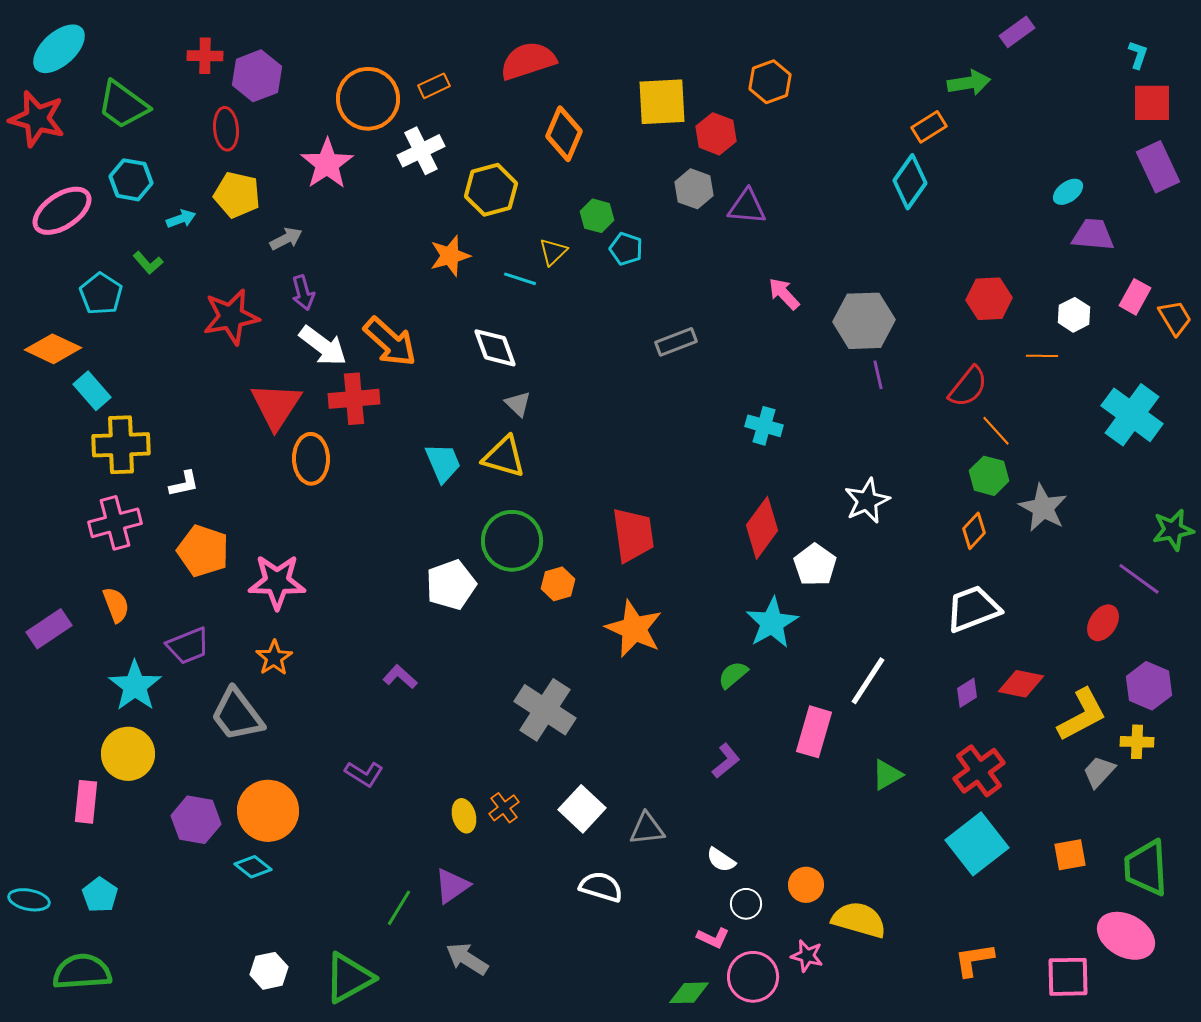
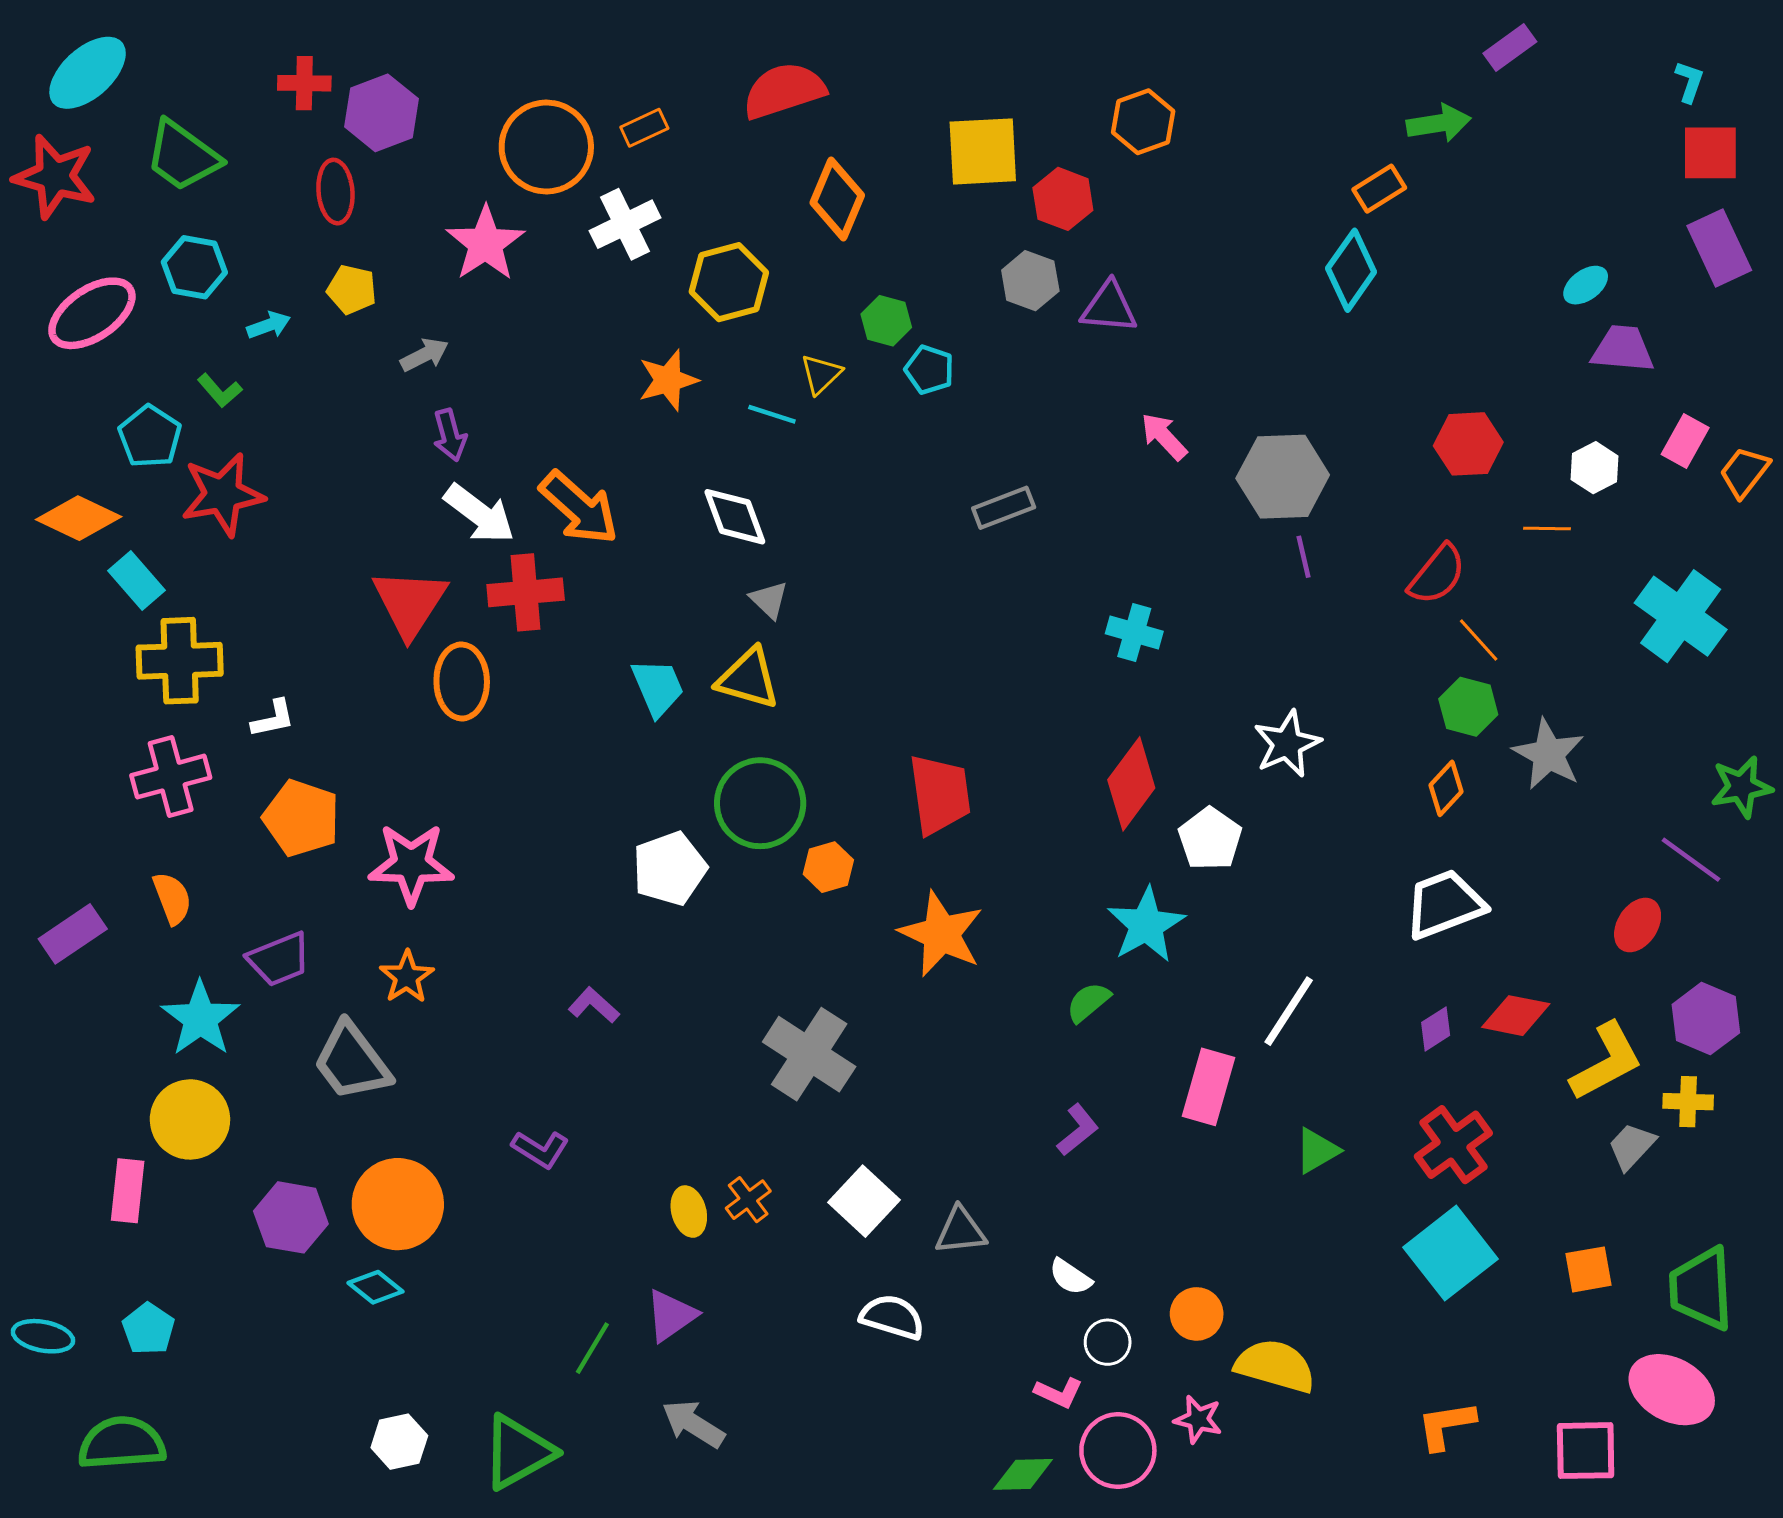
yellow pentagon: (237, 195) -> (352, 290), size x0.7
red star: (231, 317) -> (223, 494), moved
orange trapezoid: (1175, 318) -> (1744, 472), turned -111

